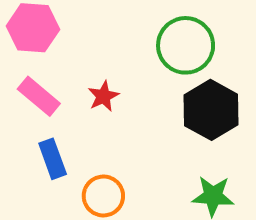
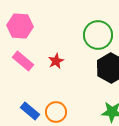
blue rectangle: (53, 159) -> (30, 111), moved, turned -30

